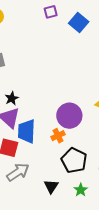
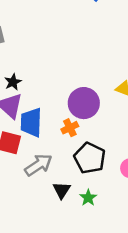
gray arrow: (18, 172) -> (38, 165), moved
green star: (81, 190) -> (88, 198), moved

